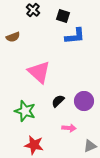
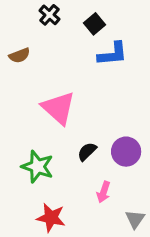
black square: (63, 16) -> (95, 24), turned 32
pink arrow: (69, 128) -> (104, 192), turned 104
gray triangle: (90, 146) -> (135, 219), turned -32

